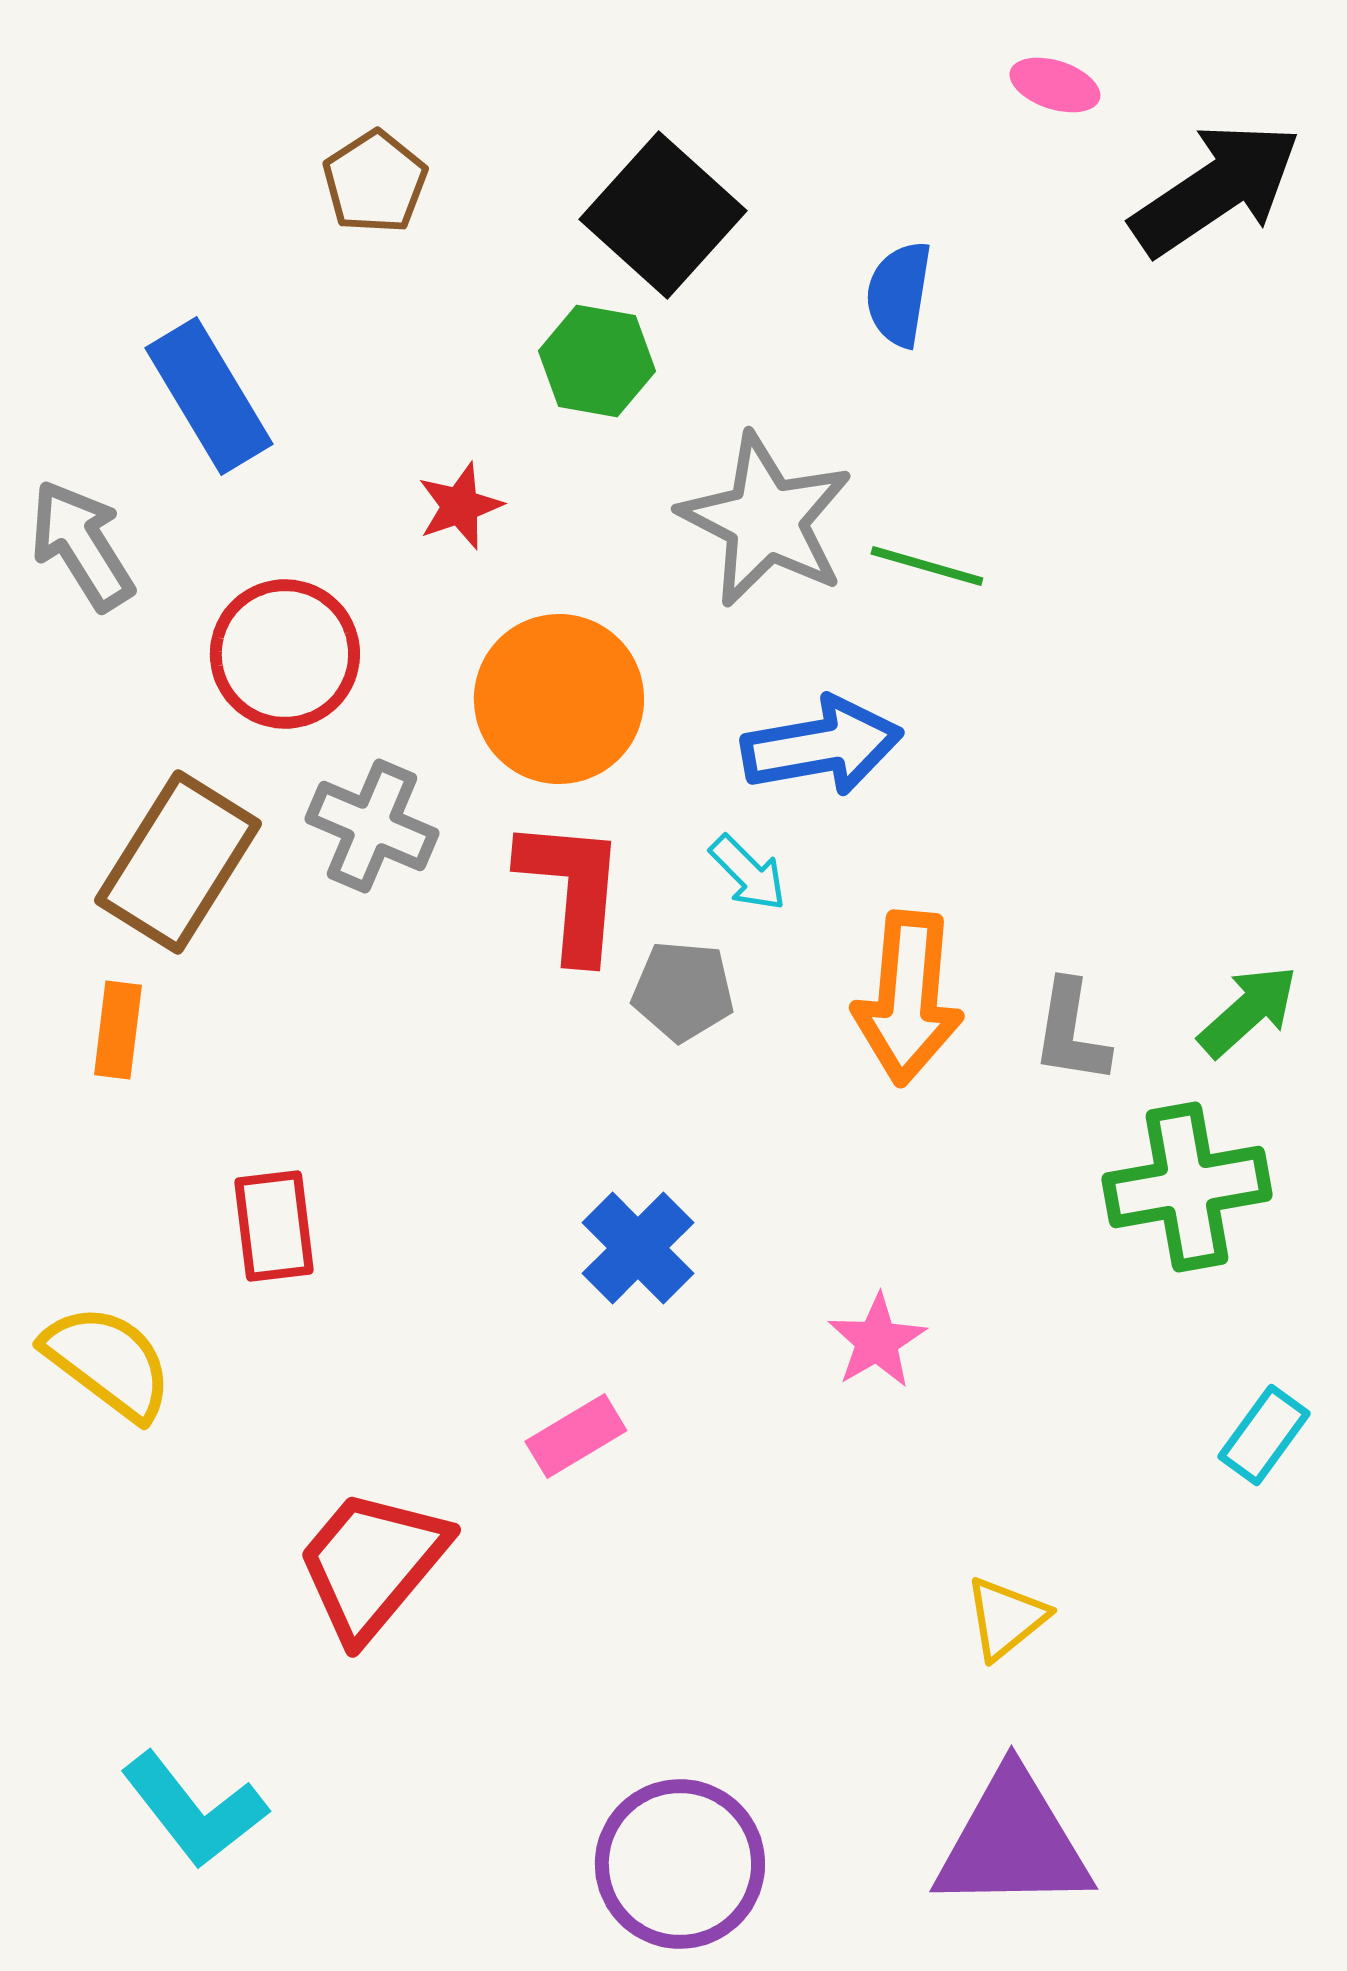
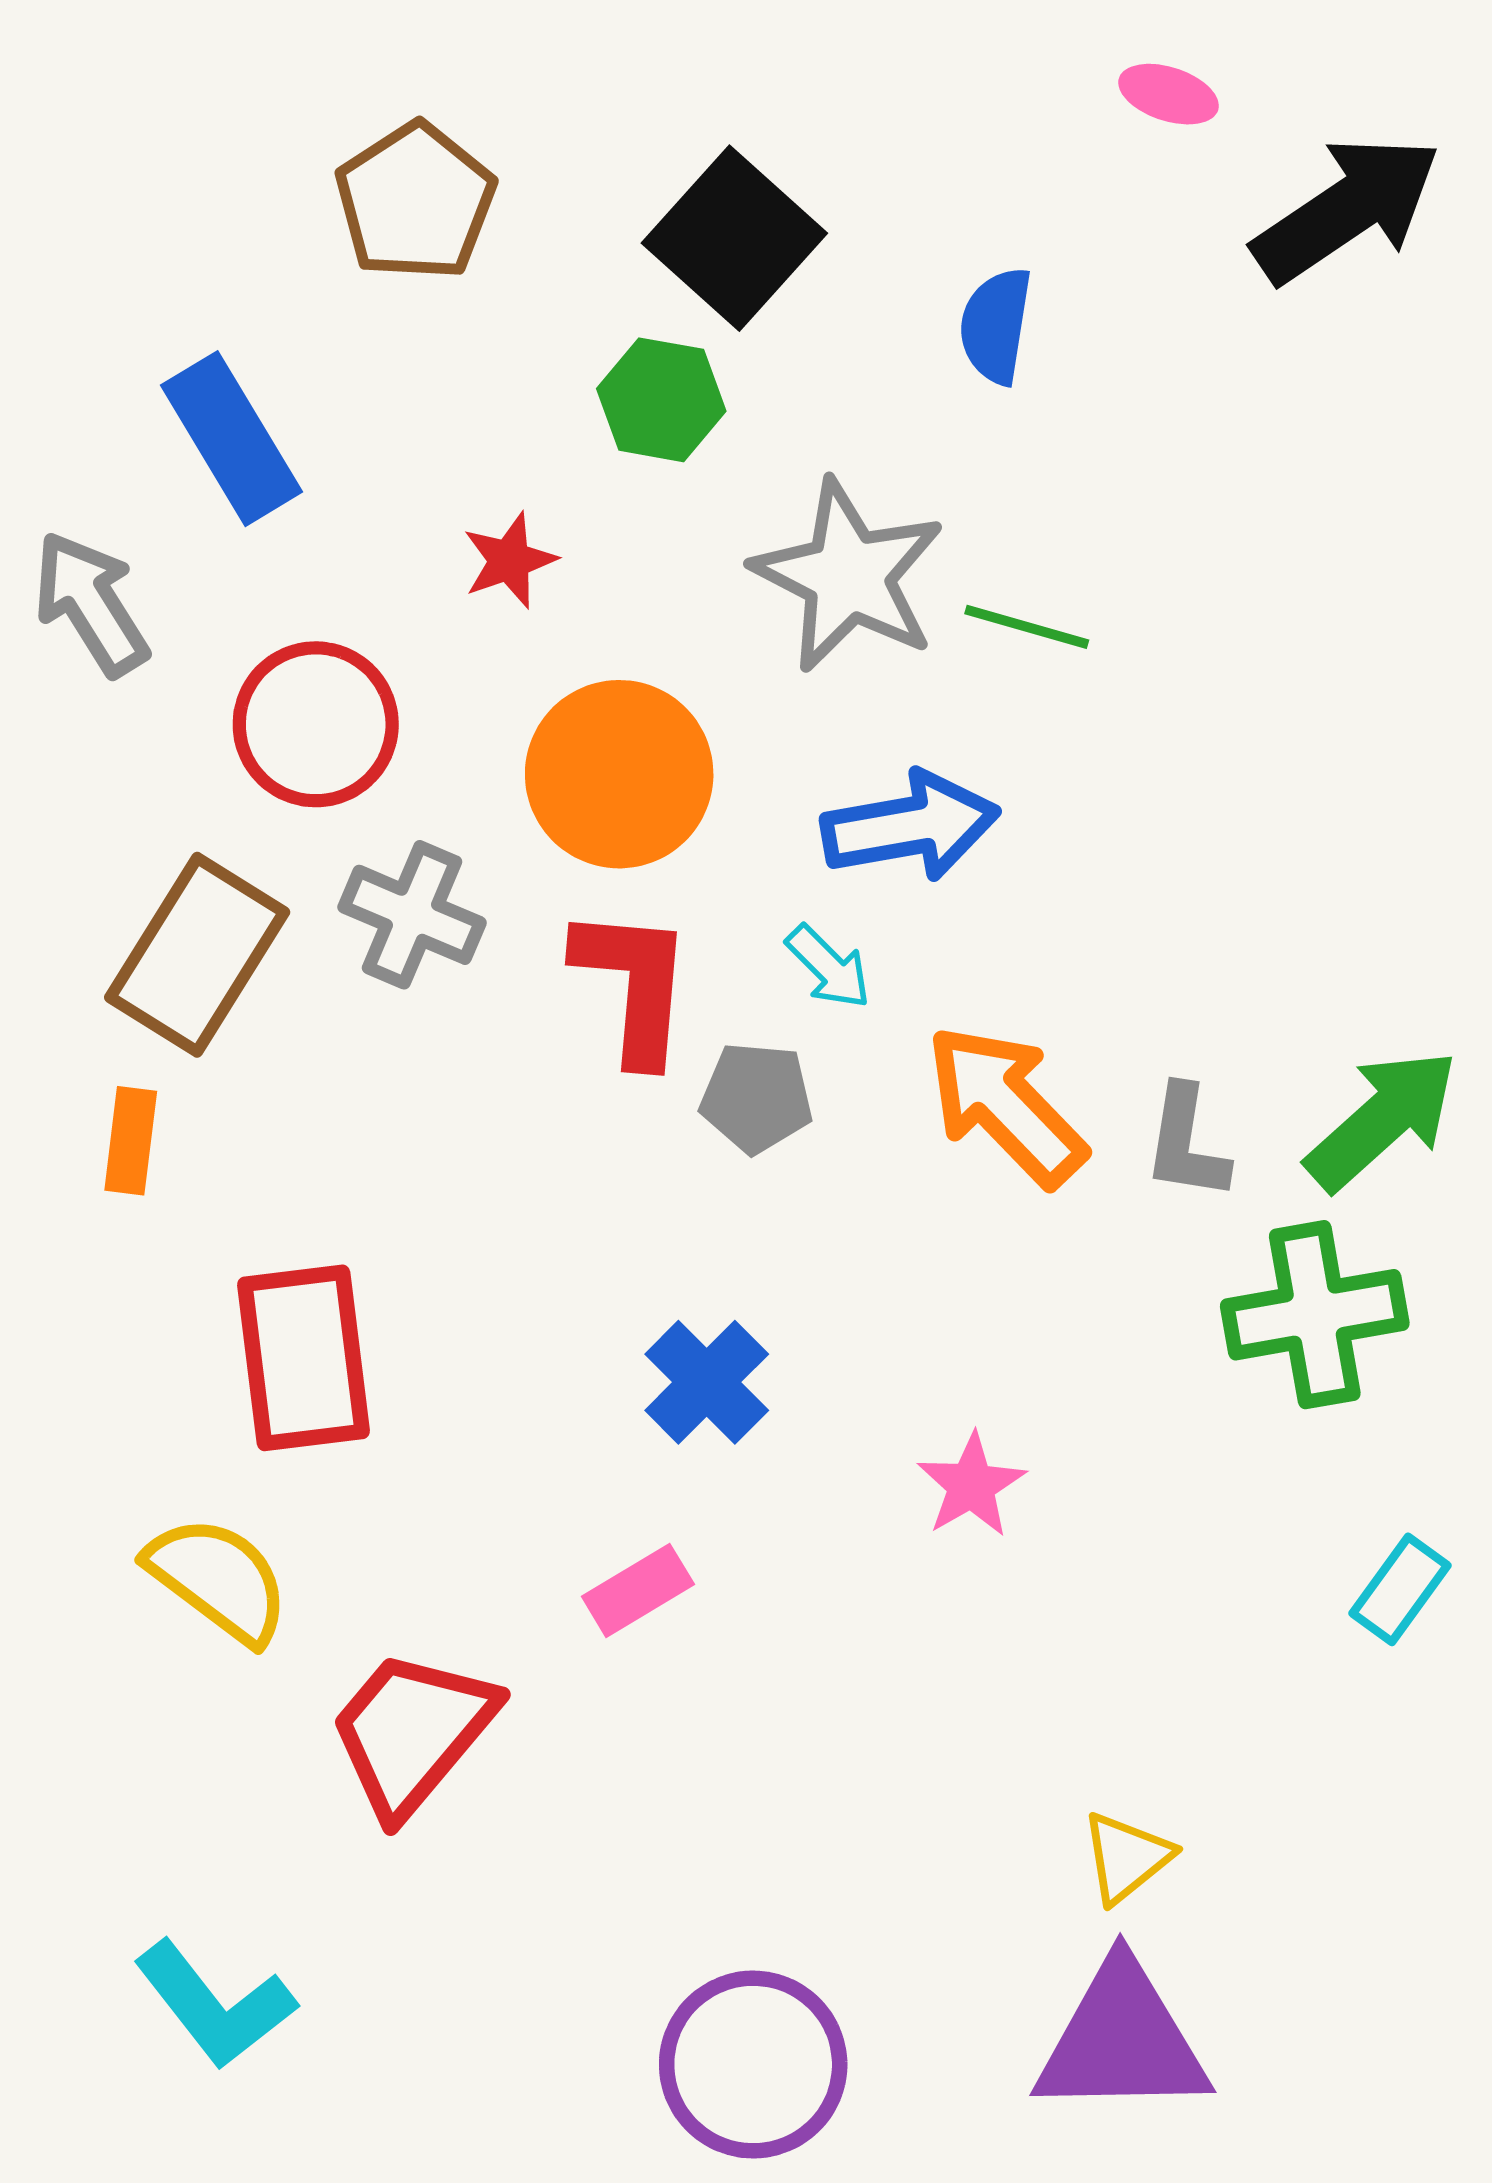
brown pentagon: (375, 182) -> (415, 202), size x1.4
orange arrow: (908, 998) -> (1006, 1105), turned 131
green arrow: (1248, 1011) -> (1382, 1120), size x1.4
red rectangle: (274, 1226) -> (303, 1358), size x1.5
yellow semicircle: (108, 1362) -> (218, 1579), moved
yellow triangle: (1006, 1618) -> (1126, 1857), moved

